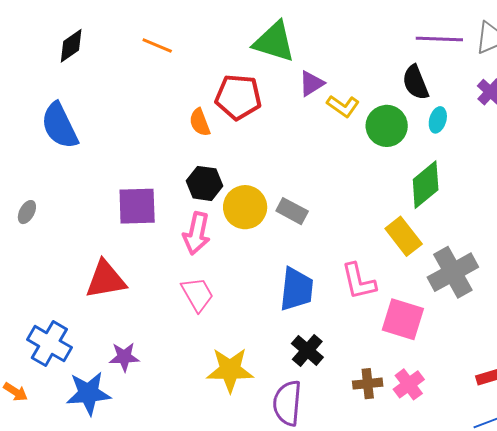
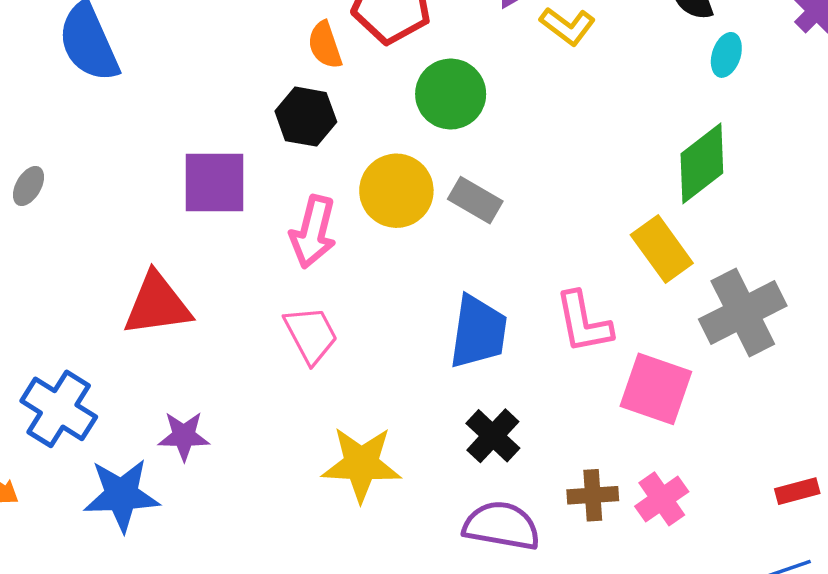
green circle: (387, 126) -> (451, 94), moved
black hexagon: (205, 183) -> (306, 117), moved
purple semicircle: (287, 403) -> (502, 526), moved, turned 93

